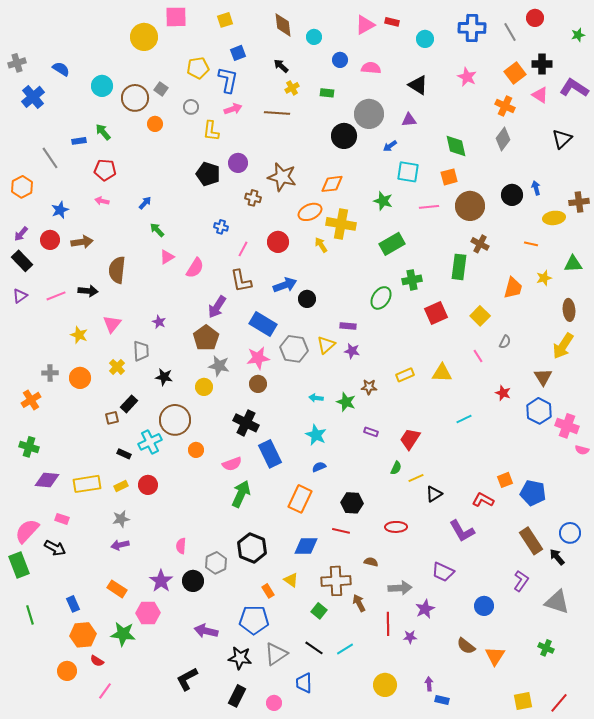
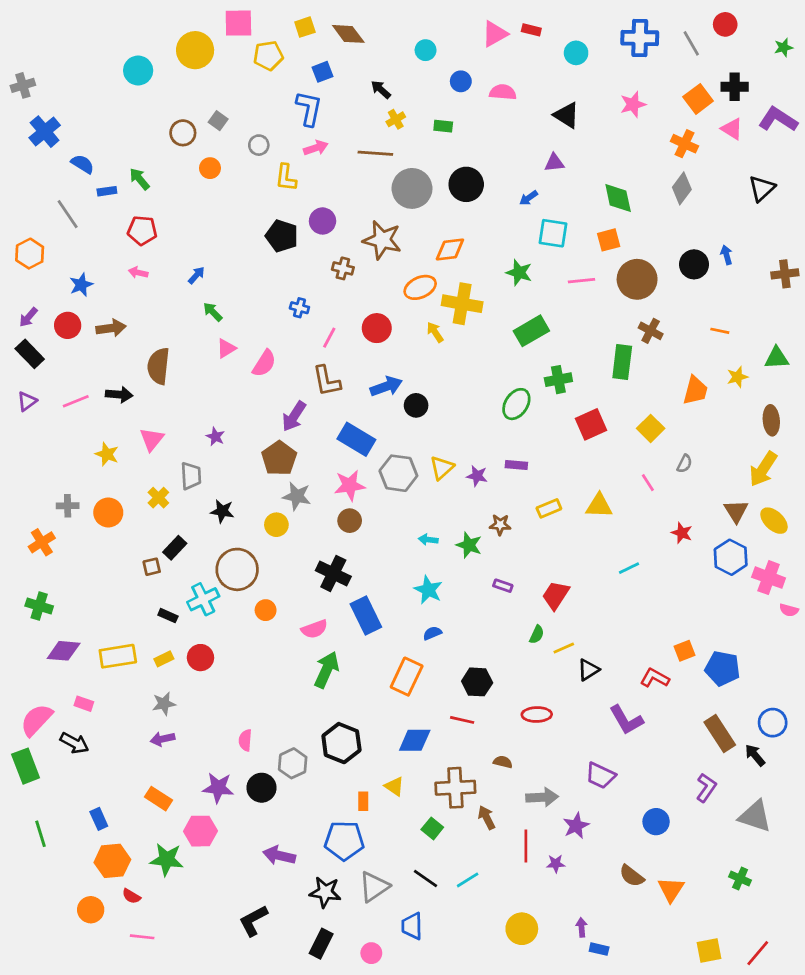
brown diamond: (283, 25) -> (348, 34), moved, turned -30
yellow pentagon: (198, 68) -> (268, 56), moved
blue semicircle: (61, 69) -> (83, 164), moved
pink star: (467, 77) -> (633, 104), turned 30
cyan circle: (102, 86) -> (138, 70), moved
brown circle: (135, 98) -> (183, 133), size x0.7
gray circle: (369, 114) -> (412, 188), moved
yellow ellipse: (554, 218) -> (774, 521), moved, turned 50
purple rectangle: (348, 326) -> (516, 465), moved
purple star: (161, 581) -> (218, 788), turned -30
orange rectangle: (268, 591) -> (363, 801), turned 32
pink line: (105, 691) -> (142, 937), turned 60

